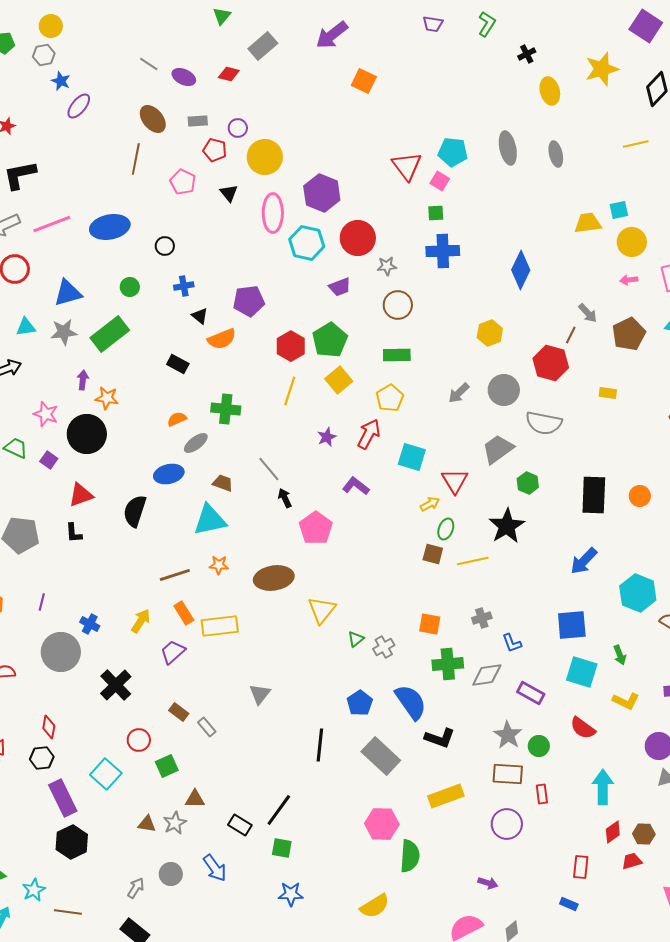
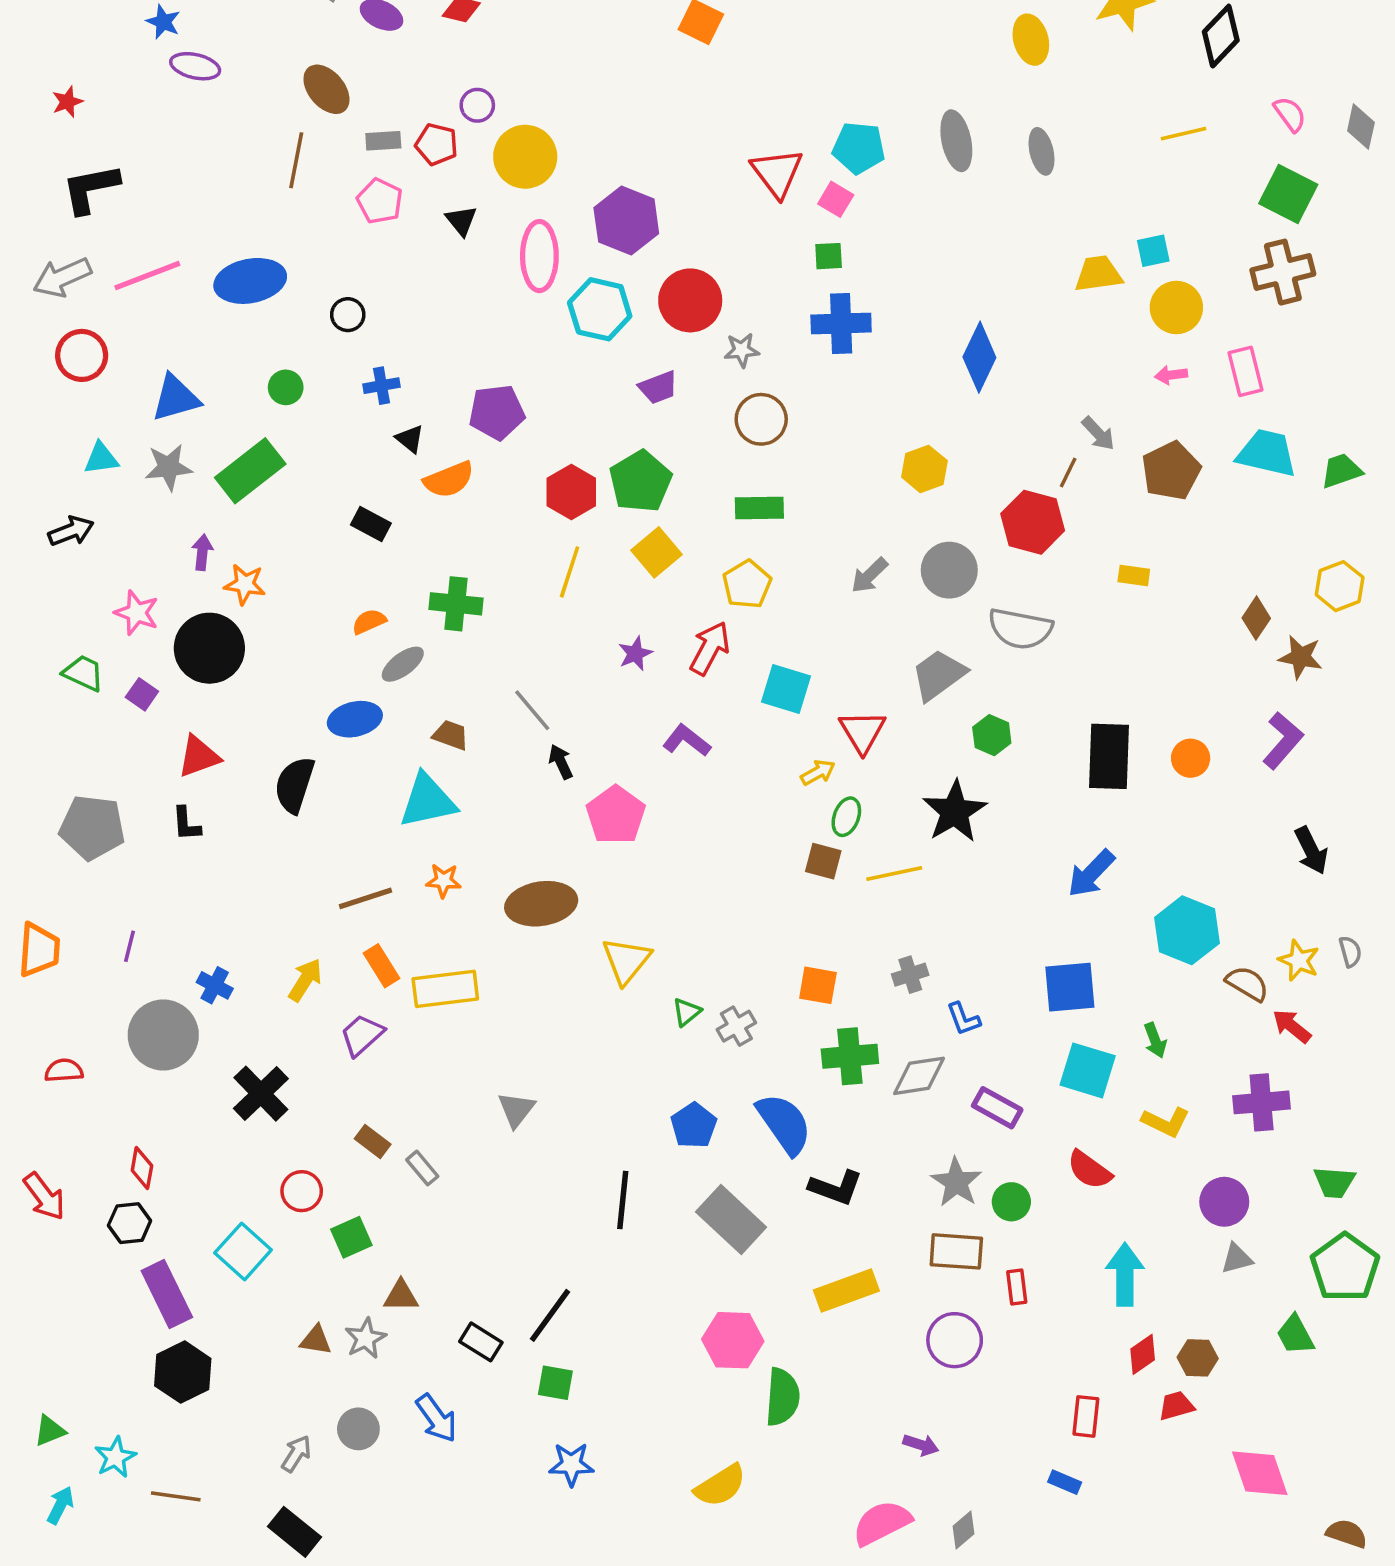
purple ellipse: (79, 106) -> (195, 66), turned 64
gray rectangle: (198, 121) -> (383, 141), moved

